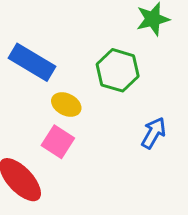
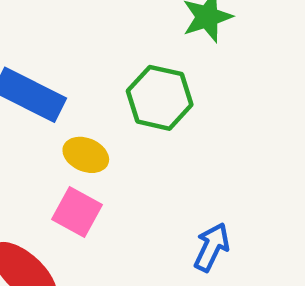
blue arrow: (154, 133) -> (212, 247), moved

